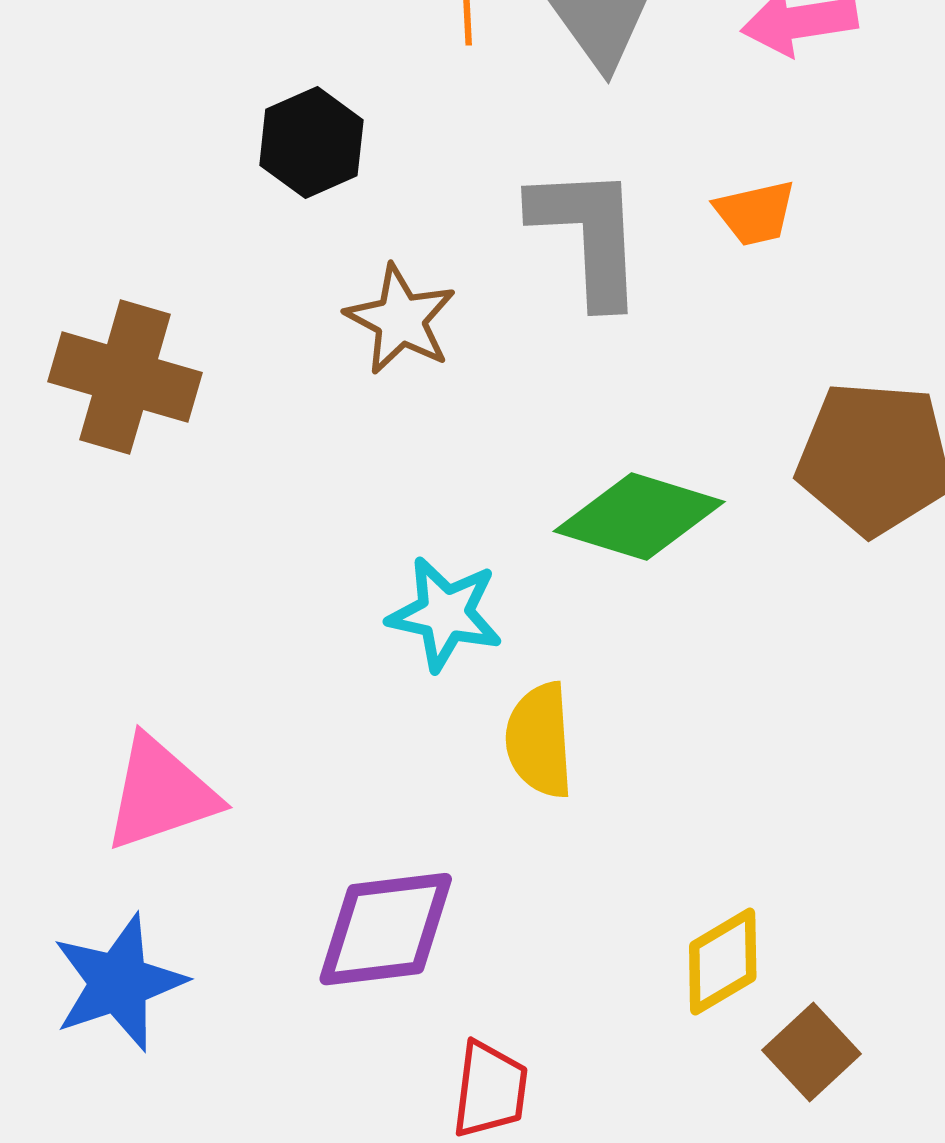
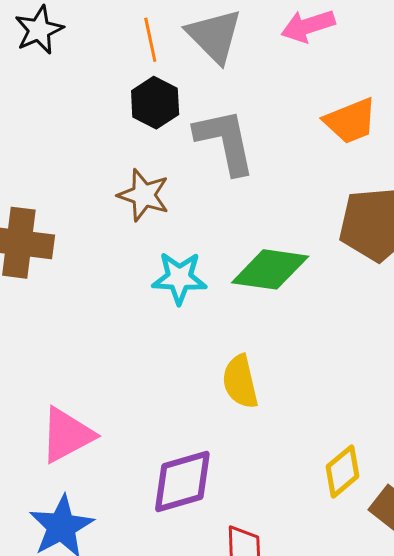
black hexagon: (311, 143) -> (155, 103), moved
orange trapezoid: (755, 213) -> (350, 121), moved, size x1.4
cyan star: (445, 614) -> (179, 278), moved

